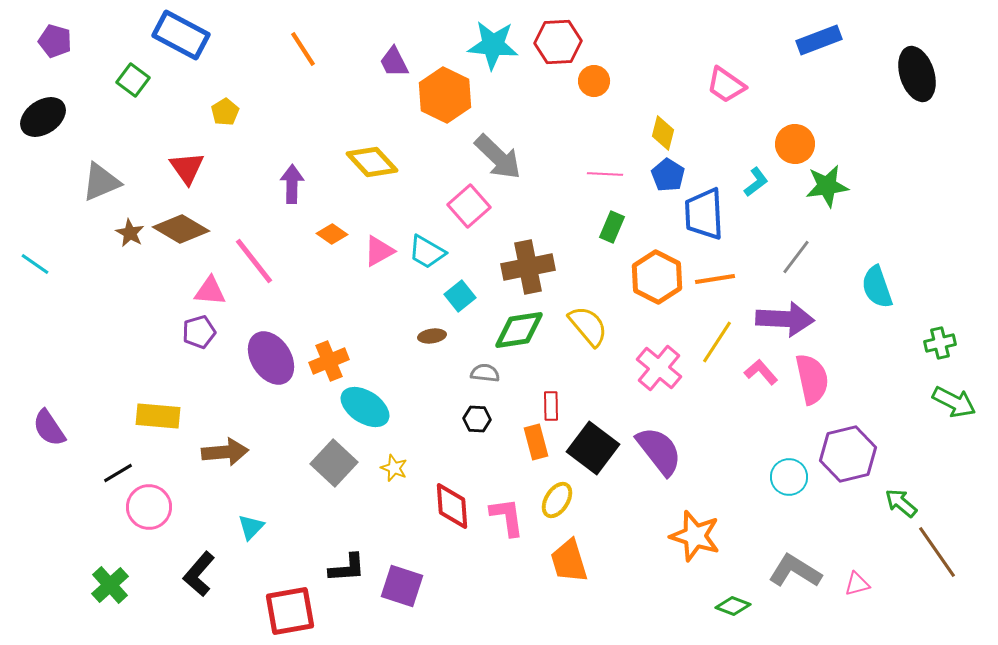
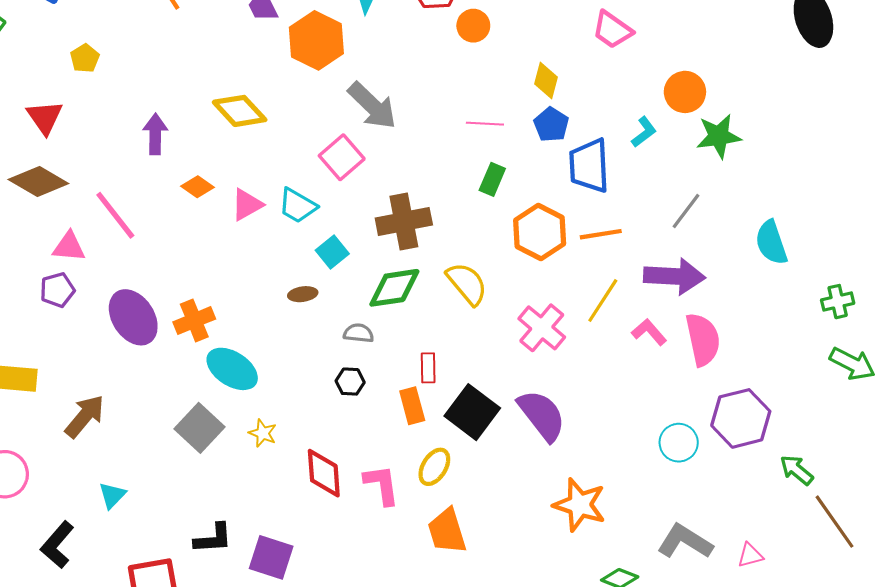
brown arrow: (225, 452) -> (85, 416), turned -45

